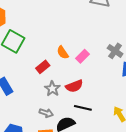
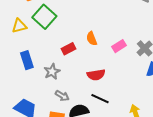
pink rectangle: (82, 56) -> (119, 46), moved
gray star: (52, 89) -> (52, 72), moved

